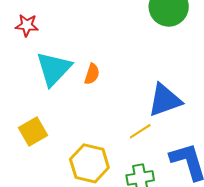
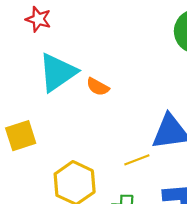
orange semicircle: (92, 74) -> (98, 87), turned 90

